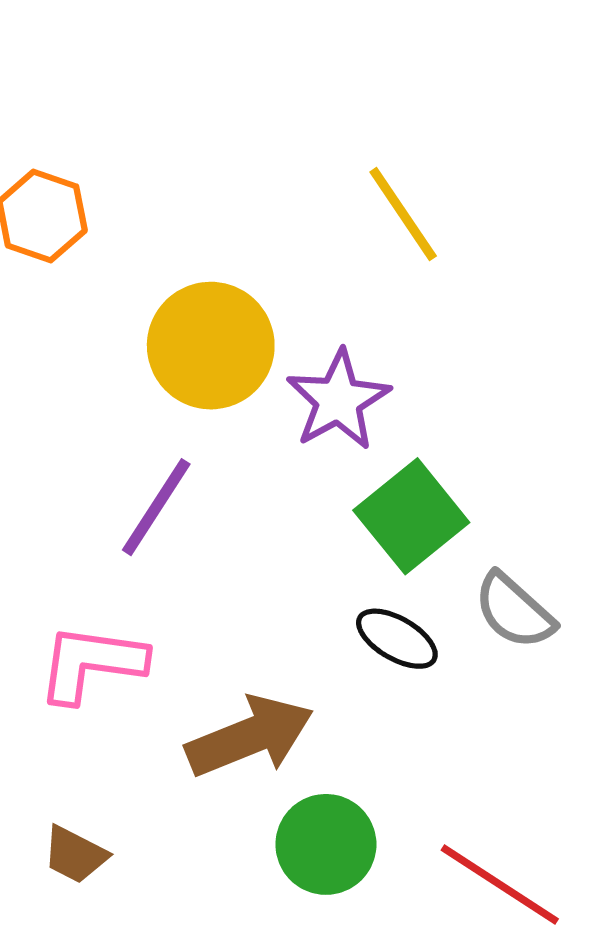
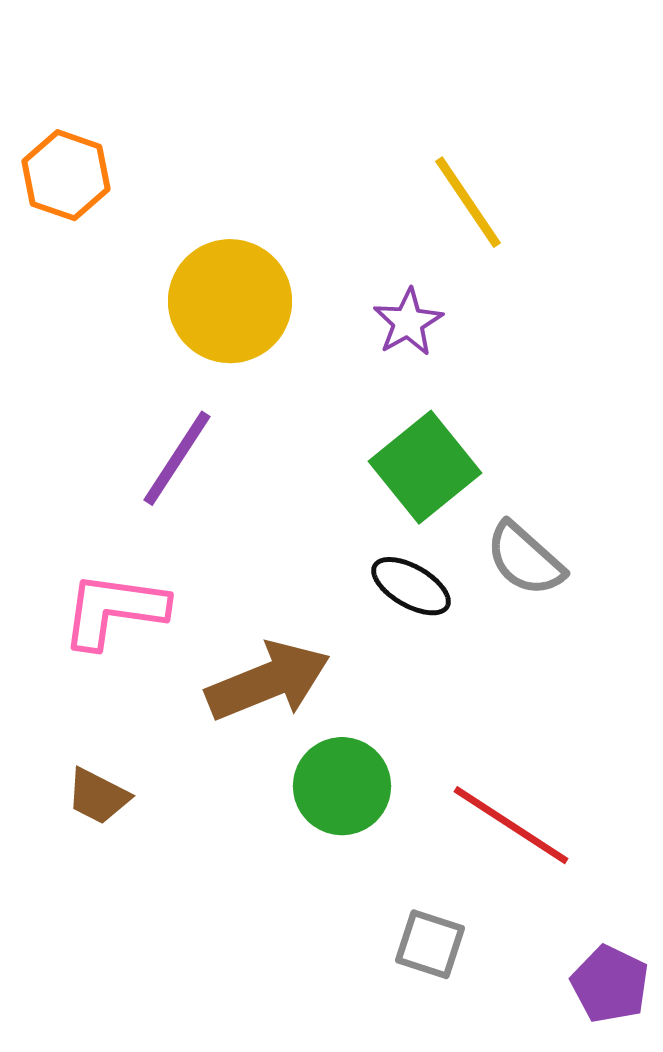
yellow line: (403, 214) -> (468, 202), moved
purple star: (338, 400) -> (408, 322), moved, size x0.7

